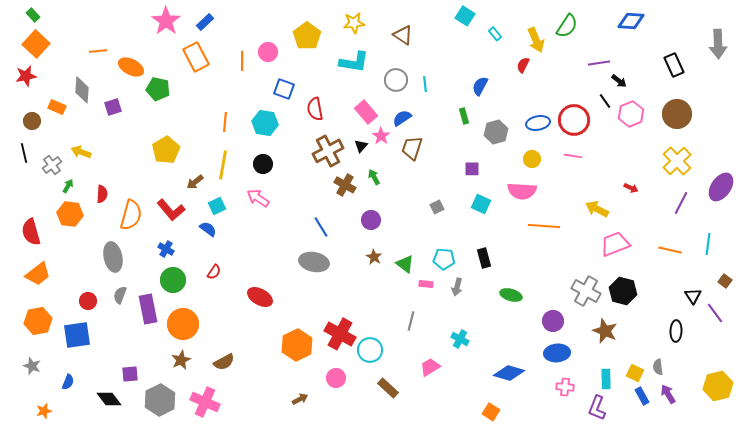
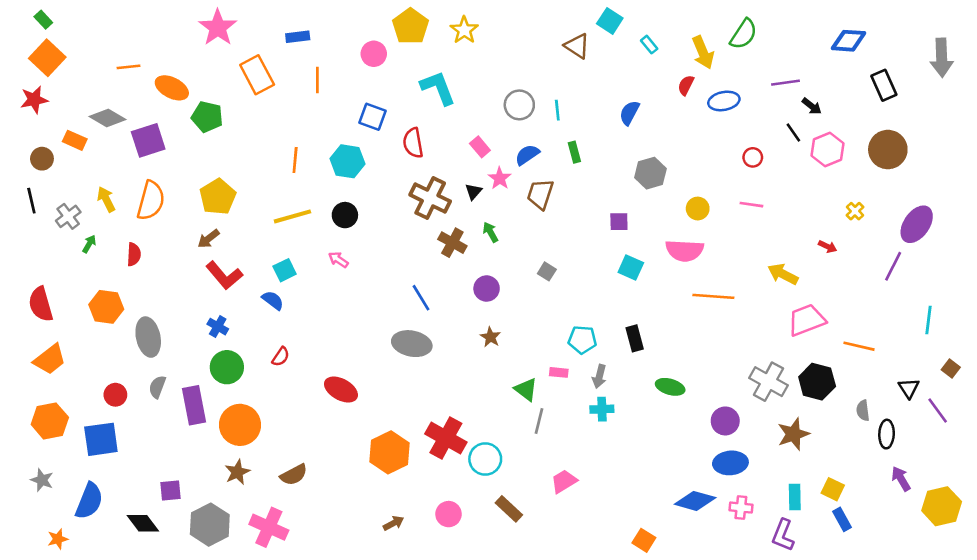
blue diamond: (631, 21) -> (848, 41), moved
blue rectangle: (205, 22) -> (298, 37), moved, turned 36
yellow star: (354, 23) -> (464, 30), turned -30
brown triangle: (403, 35) -> (577, 46), moved
yellow pentagon: (307, 36) -> (410, 26), moved
pink circle: (268, 52) -> (374, 54), moved
cyan L-shape: (354, 62) -> (438, 88), moved, turned -120
gray diamond: (82, 90) -> (108, 118), turned -64
purple square: (113, 107) -> (148, 140), size x1.5
pink rectangle: (366, 112) -> (480, 147), size x0.7
green rectangle: (464, 116) -> (574, 152), moved
red circle: (574, 120) -> (753, 157), size x0.5
blue ellipse: (538, 123) -> (724, 101), moved
brown cross: (328, 151) -> (430, 198), turned -36
yellow arrow: (81, 152) -> (106, 199), turned 42
yellow cross: (677, 161) -> (855, 211), moved, size x0.5
yellow line: (223, 165) -> (292, 216), turned 64
brown arrow: (195, 182) -> (209, 239), moved
purple ellipse: (721, 187) -> (917, 224), moved
pink arrow: (258, 198) -> (338, 260), size x0.7
gray square: (437, 207) -> (547, 271), moved, turned -32
orange hexagon: (70, 214) -> (106, 307), moved
orange semicircle: (131, 215) -> (151, 201), moved
orange line: (670, 250) -> (859, 346), moved
green triangle: (405, 264) -> (526, 389), moved
brown star: (605, 331) -> (793, 434), turned 30
cyan cross: (460, 339) -> (602, 409), moved, turned -30
gray semicircle: (658, 367) -> (863, 410), moved
blue diamond: (509, 373) -> (695, 501), moved
pink circle: (336, 378) -> (449, 514), moved
blue semicircle: (68, 382) -> (89, 501), size x1.8
purple arrow: (668, 394) -> (901, 479), moved

